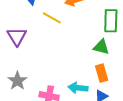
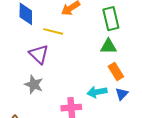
purple triangle: (17, 37) -> (39, 54), moved
gray star: (17, 81) -> (34, 85), moved

